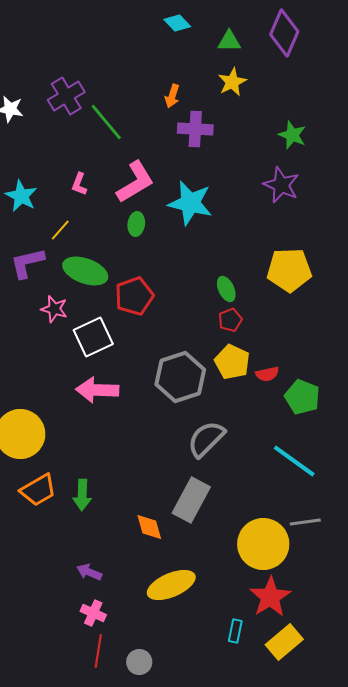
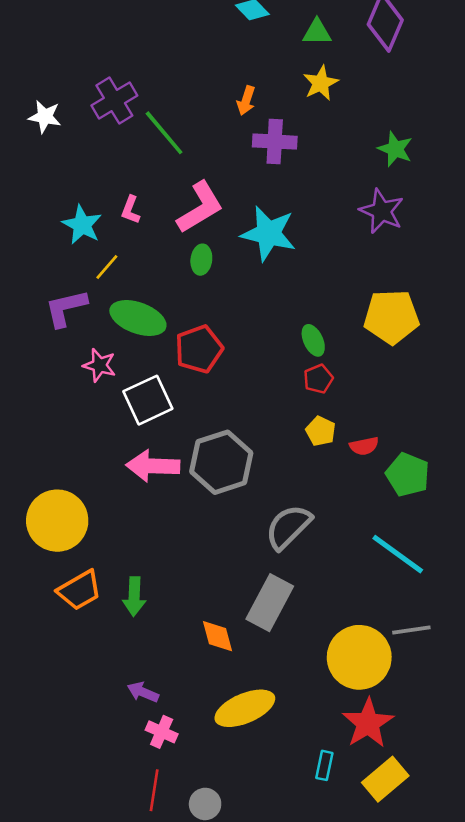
cyan star: (21, 196) -> (82, 225), moved
yellow pentagon: (232, 362) -> (321, 431), size x0.7
gray hexagon: (180, 377) -> (221, 462), moved
pink cross: (93, 613) -> (162, 732), moved

